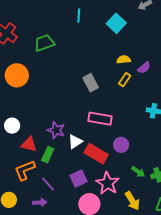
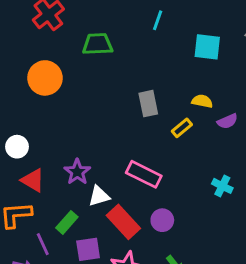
cyan square: (116, 23) -> (207, 47), turned 36
yellow rectangle: (125, 80) -> (182, 128), moved
gray rectangle: (91, 83) -> (148, 104), moved
green rectangle: (48, 155) -> (67, 222), moved

